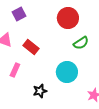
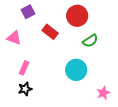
red rectangle: (31, 47) -> (50, 32), moved
black star: (40, 91) -> (25, 89), moved

